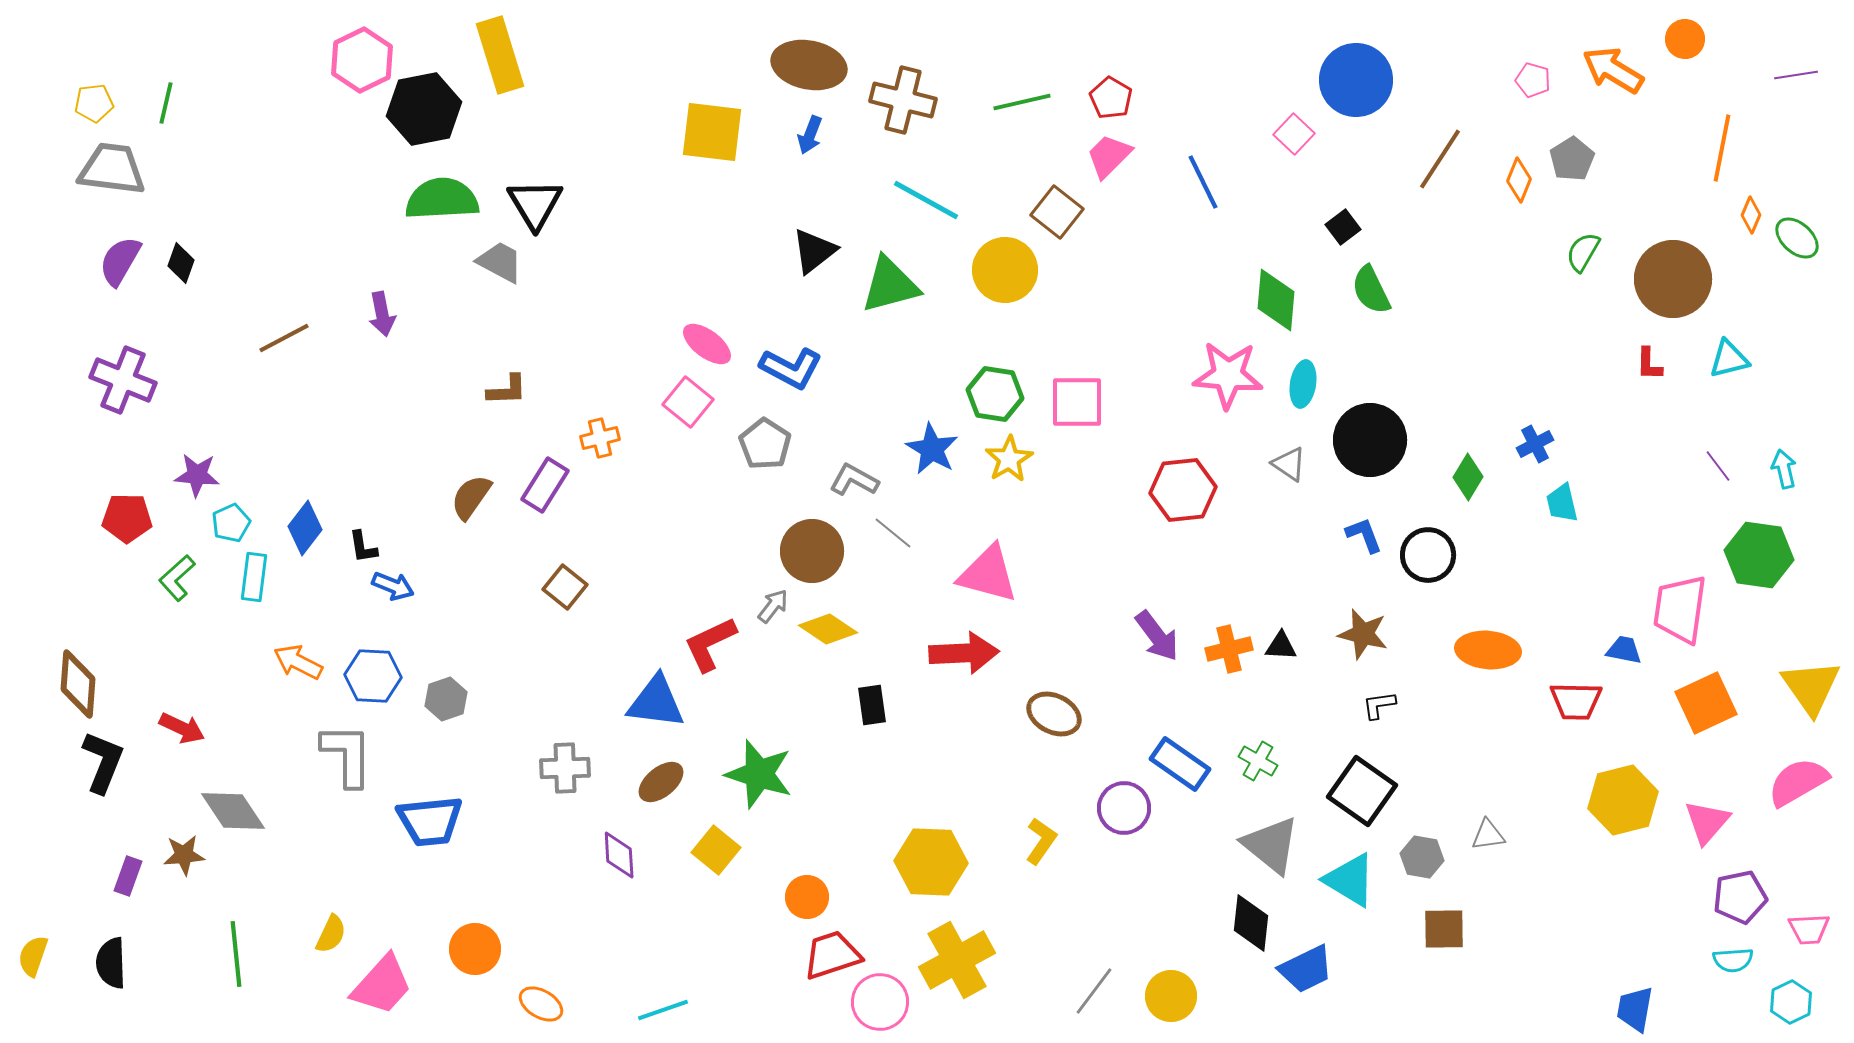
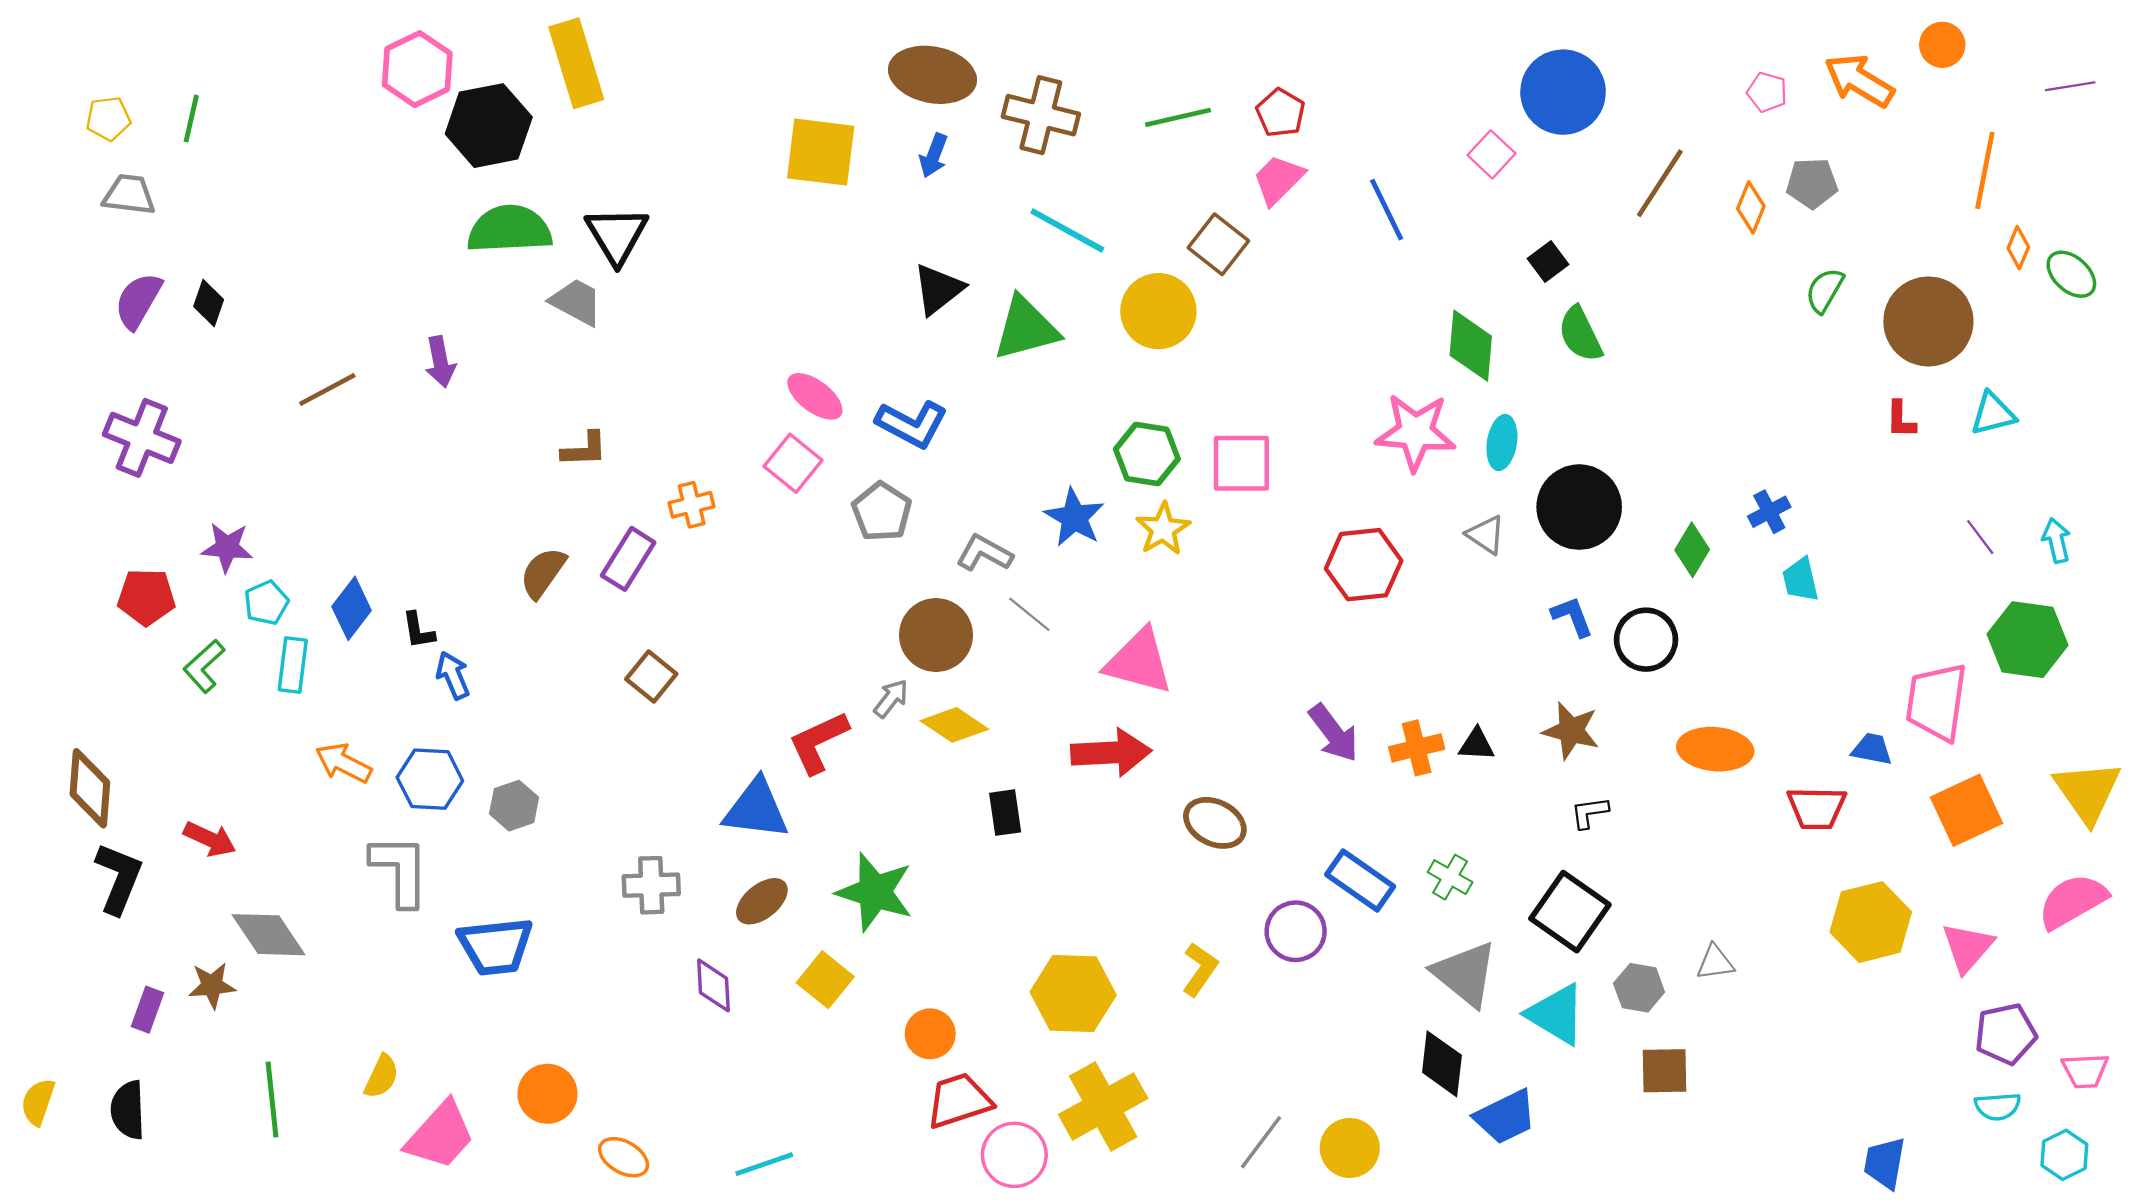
gray pentagon: (1572, 159) -> (1812, 183), turned 30
gray trapezoid: (112, 169) -> (129, 195), size x0.7
blue arrow: (393, 586) -> (453, 675), turned -135

